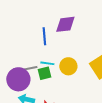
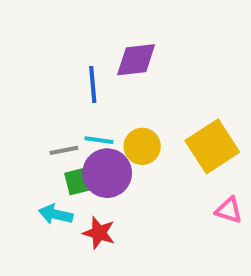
green square: (44, 73) -> (78, 181), moved
purple circle: (18, 79) -> (107, 173), moved

